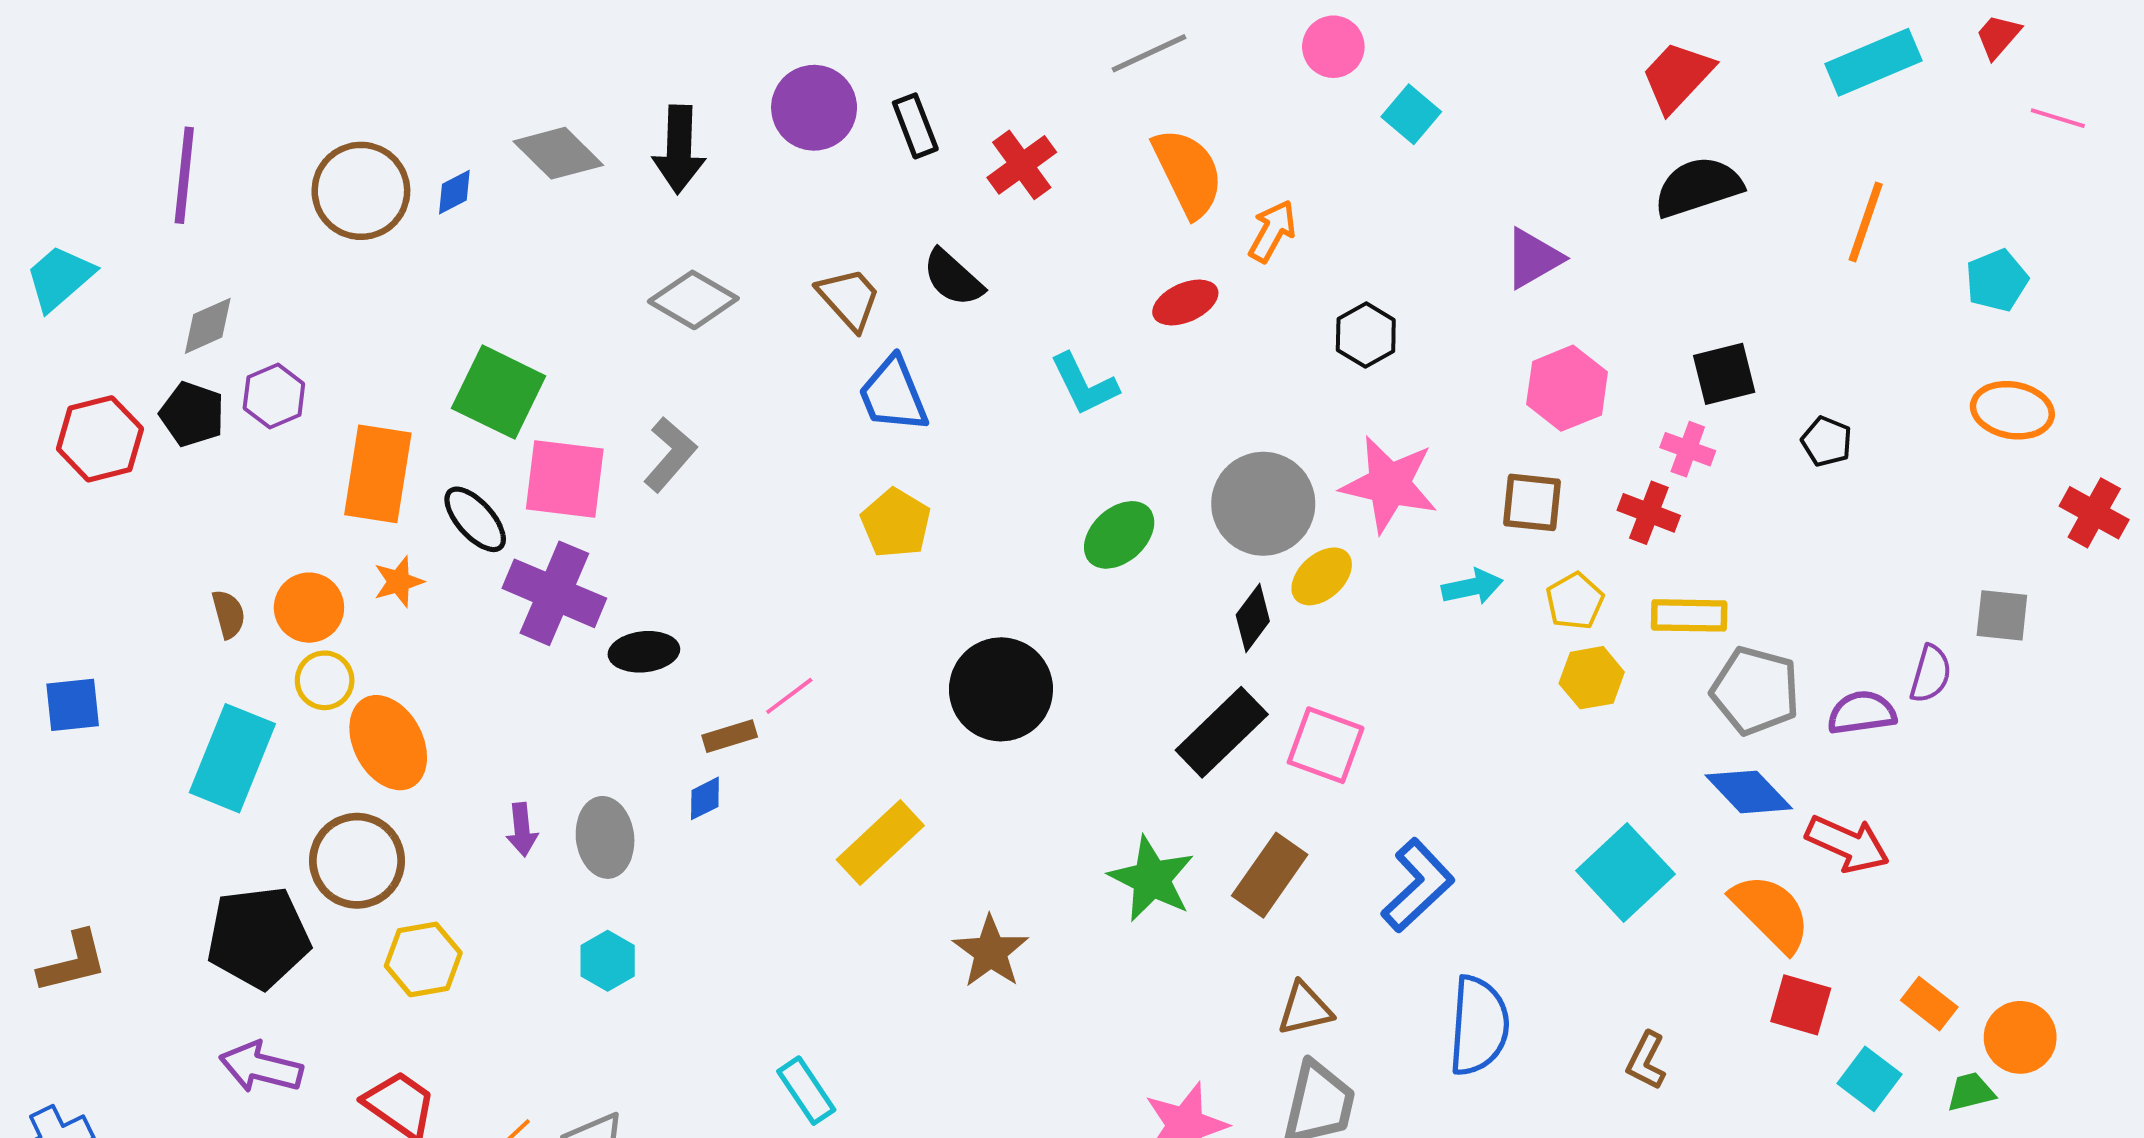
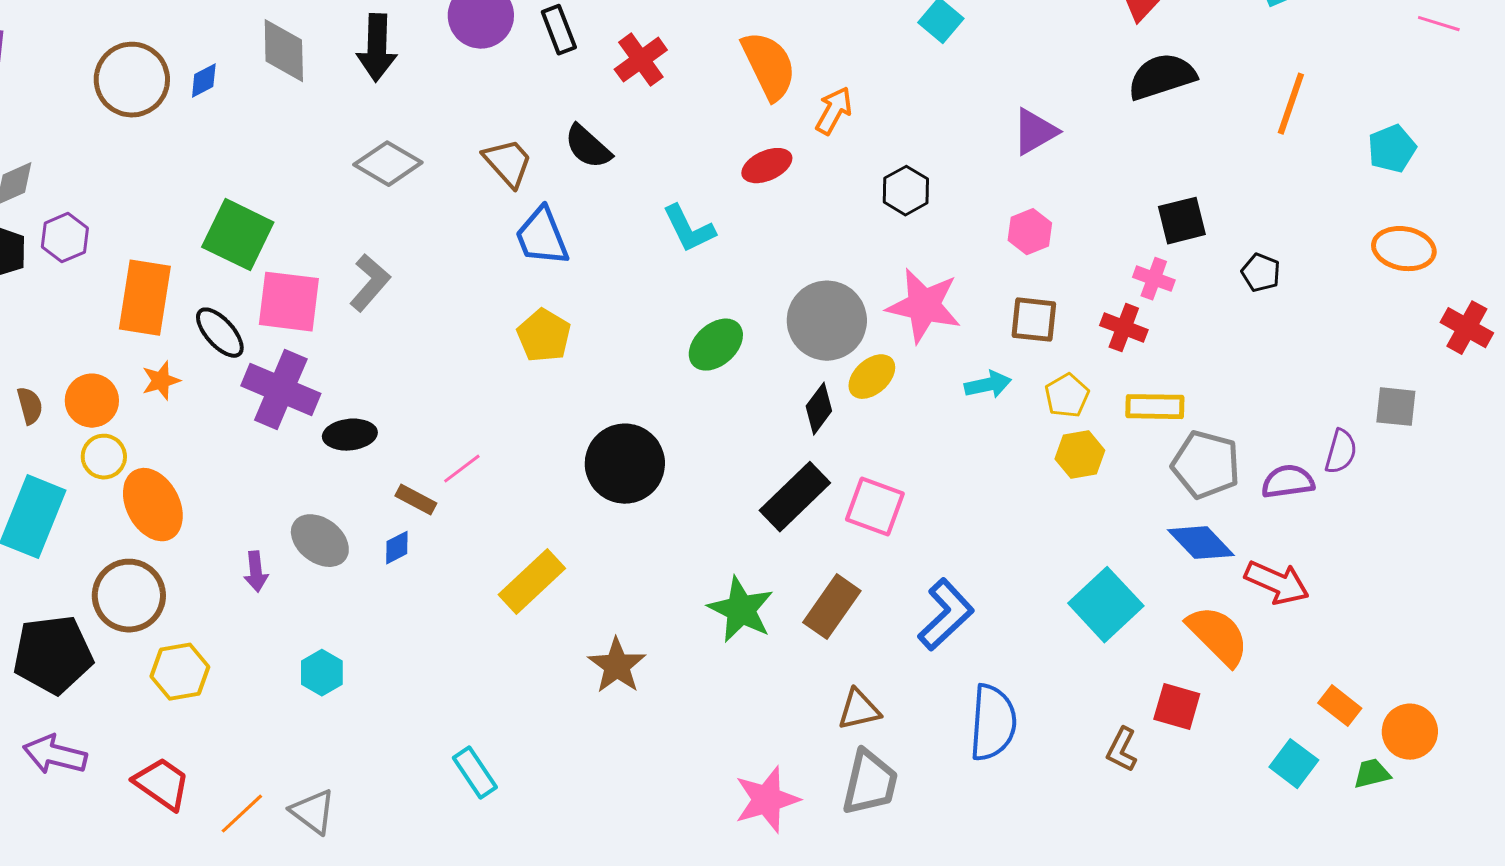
gray diamond: (558, 153) -> (284, 51), turned 44
pink hexagon: (1567, 388) -> (1030, 232), moved, size x0.7
brown rectangle: (730, 736) -> (416, 500), turned 45
gray ellipse: (605, 837) -> (320, 541), moved, turned -46
red square: (1801, 1005) -> (1177, 707), moved

